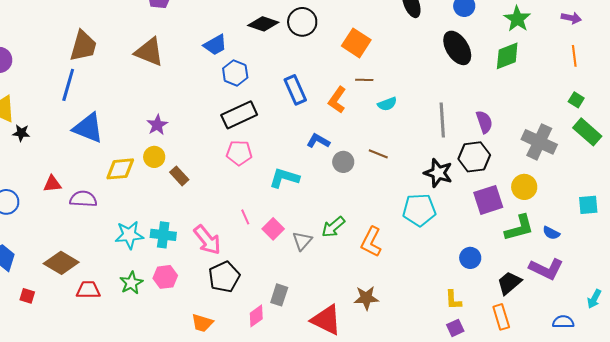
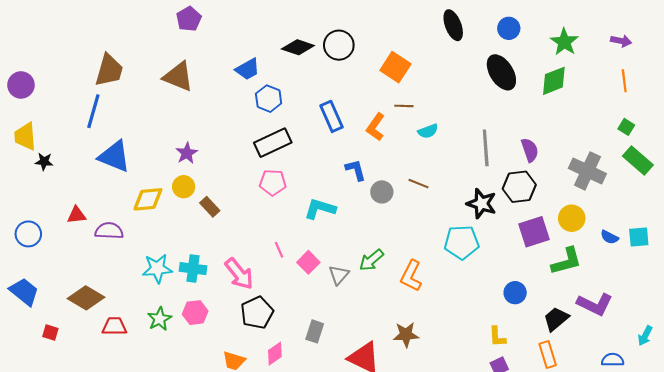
blue L-shape: (318, 141) -> (356, 170), turned 45
blue semicircle: (551, 233) -> (609, 237), moved
pink diamond: (256, 316) -> (275, 354), moved

